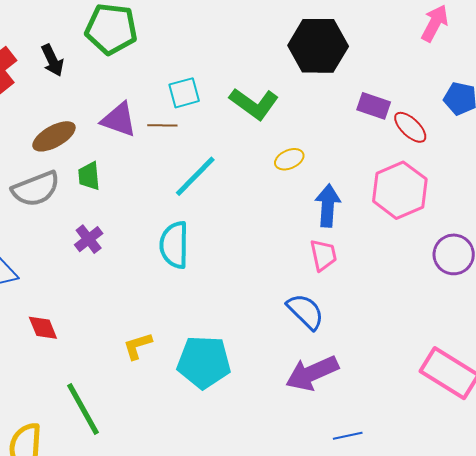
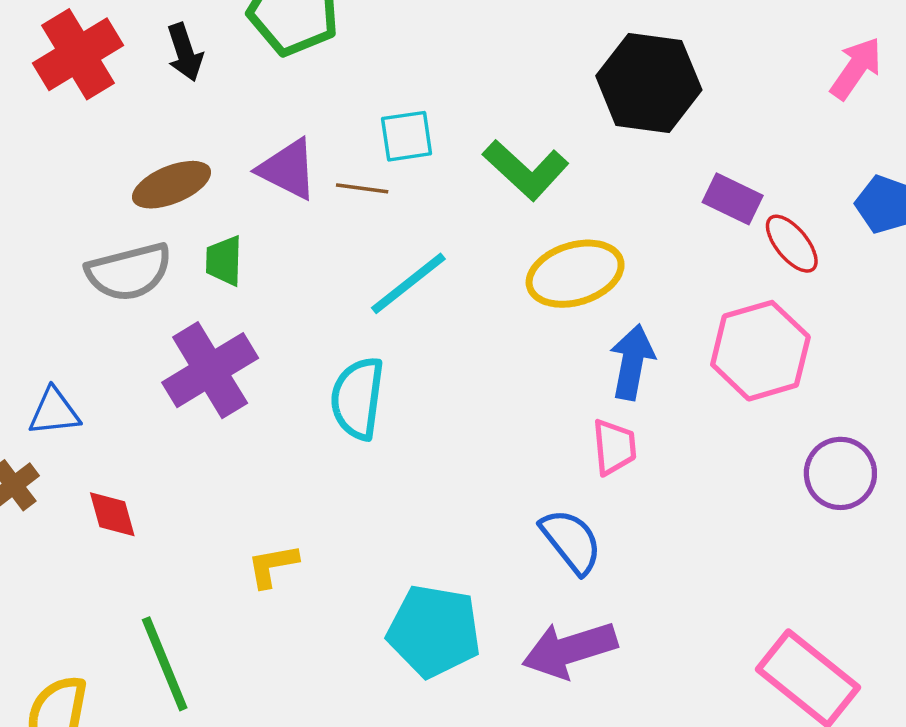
yellow ellipse: (289, 159) -> (575, 274), size x1.8
purple cross: (89, 239) -> (210, 370), size x1.8
cyan pentagon: (204, 362) -> (434, 631), moved

